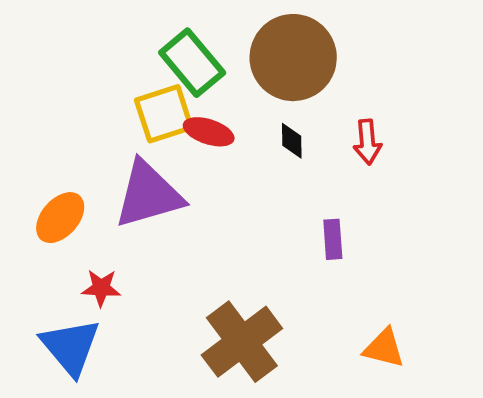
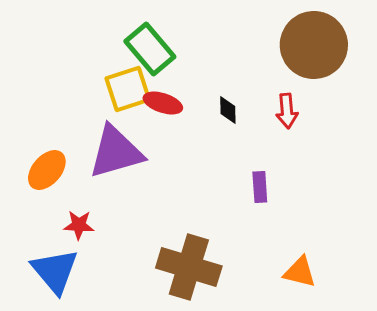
brown circle: (293, 58) -> (314, 45), moved
brown cross: (242, 342) -> (189, 267), turned -36

